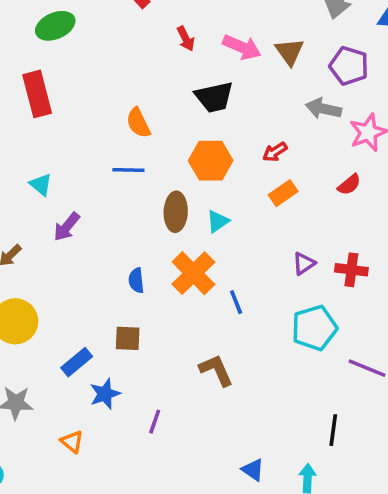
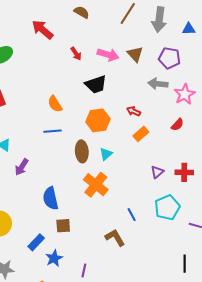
red arrow: (275, 152) -> (134, 111), turned 64
blue semicircle: (136, 280) -> (51, 198), moved, size x1.6
blue line: (236, 302) -> (132, 215), moved

